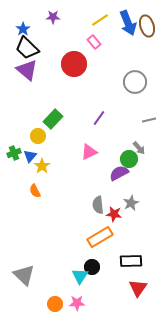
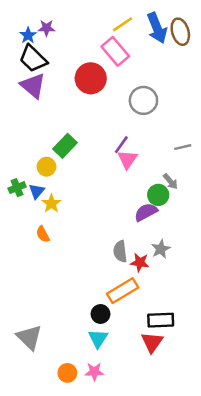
purple star: (53, 17) -> (46, 28), moved
pink rectangle: (94, 42) -> (115, 51), size x1.6
gray circle: (135, 82) -> (143, 100), moved
pink triangle: (89, 152) -> (128, 159), moved, turned -30
black circle: (92, 267) -> (100, 314), moved
red triangle: (138, 288) -> (152, 342), moved

